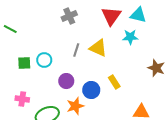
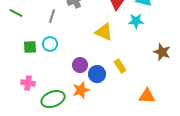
gray line: (76, 50) -> (52, 16), moved
purple circle: (66, 81) -> (80, 65), moved

